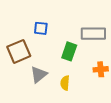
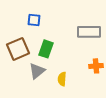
blue square: (41, 28) -> (34, 20), moved
green rectangle: (69, 51) -> (46, 49), moved

